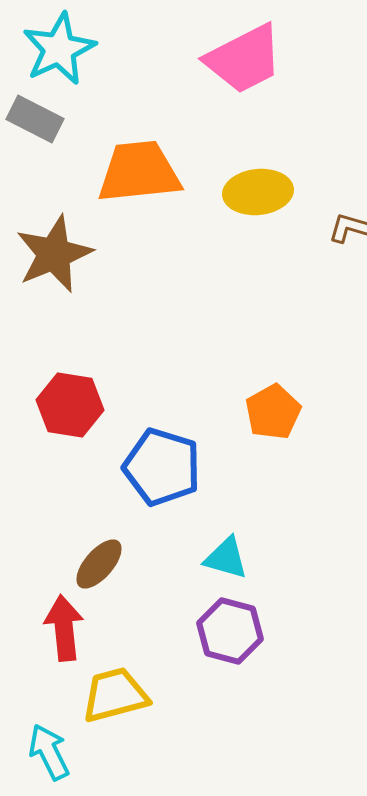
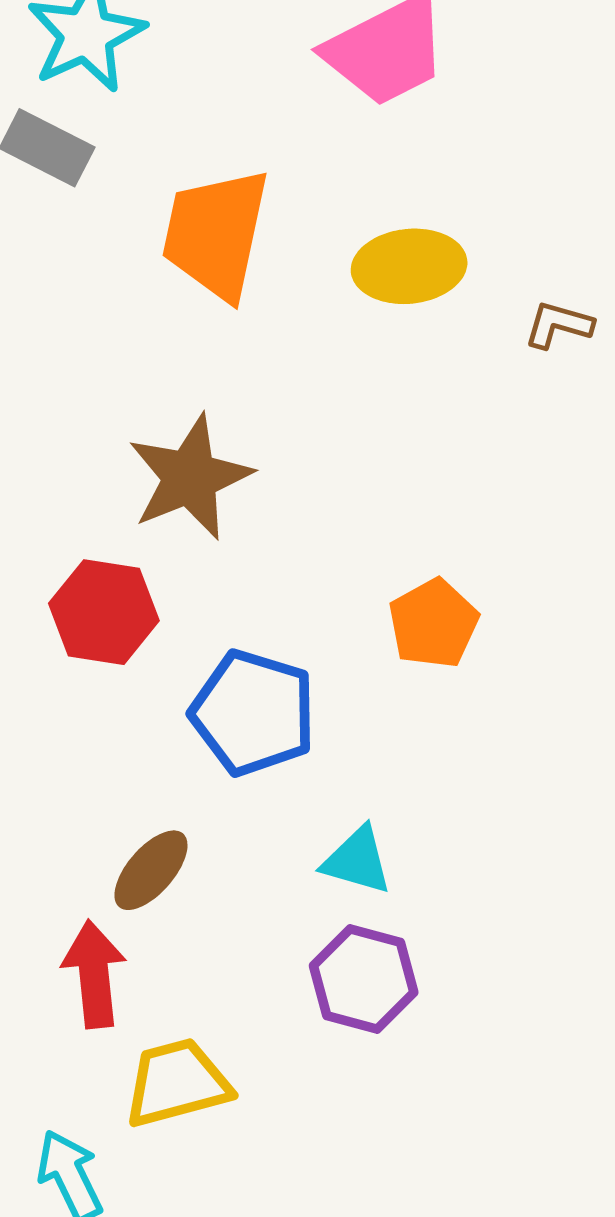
orange trapezoid: (139, 172) -> (216, 234), turned -72
brown star: (54, 254) -> (190, 477), moved

